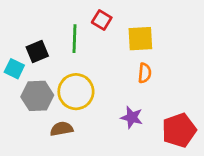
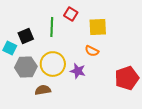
orange semicircle: (145, 73) -> (92, 51), moved, turned 112
purple star: (132, 117) -> (78, 71), moved
red pentagon: (179, 130) -> (127, 78), moved

